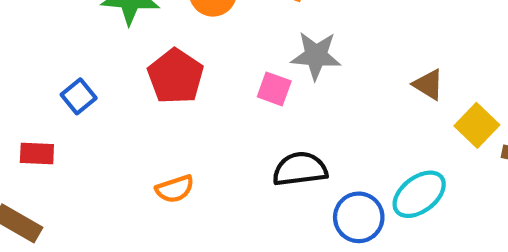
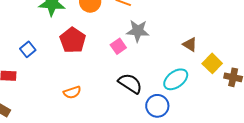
pink square: (274, 89) -> (118, 46), turned 35
black semicircle: (300, 169) -> (130, 83), turned 40
cyan ellipse: (419, 194) -> (176, 79), moved

